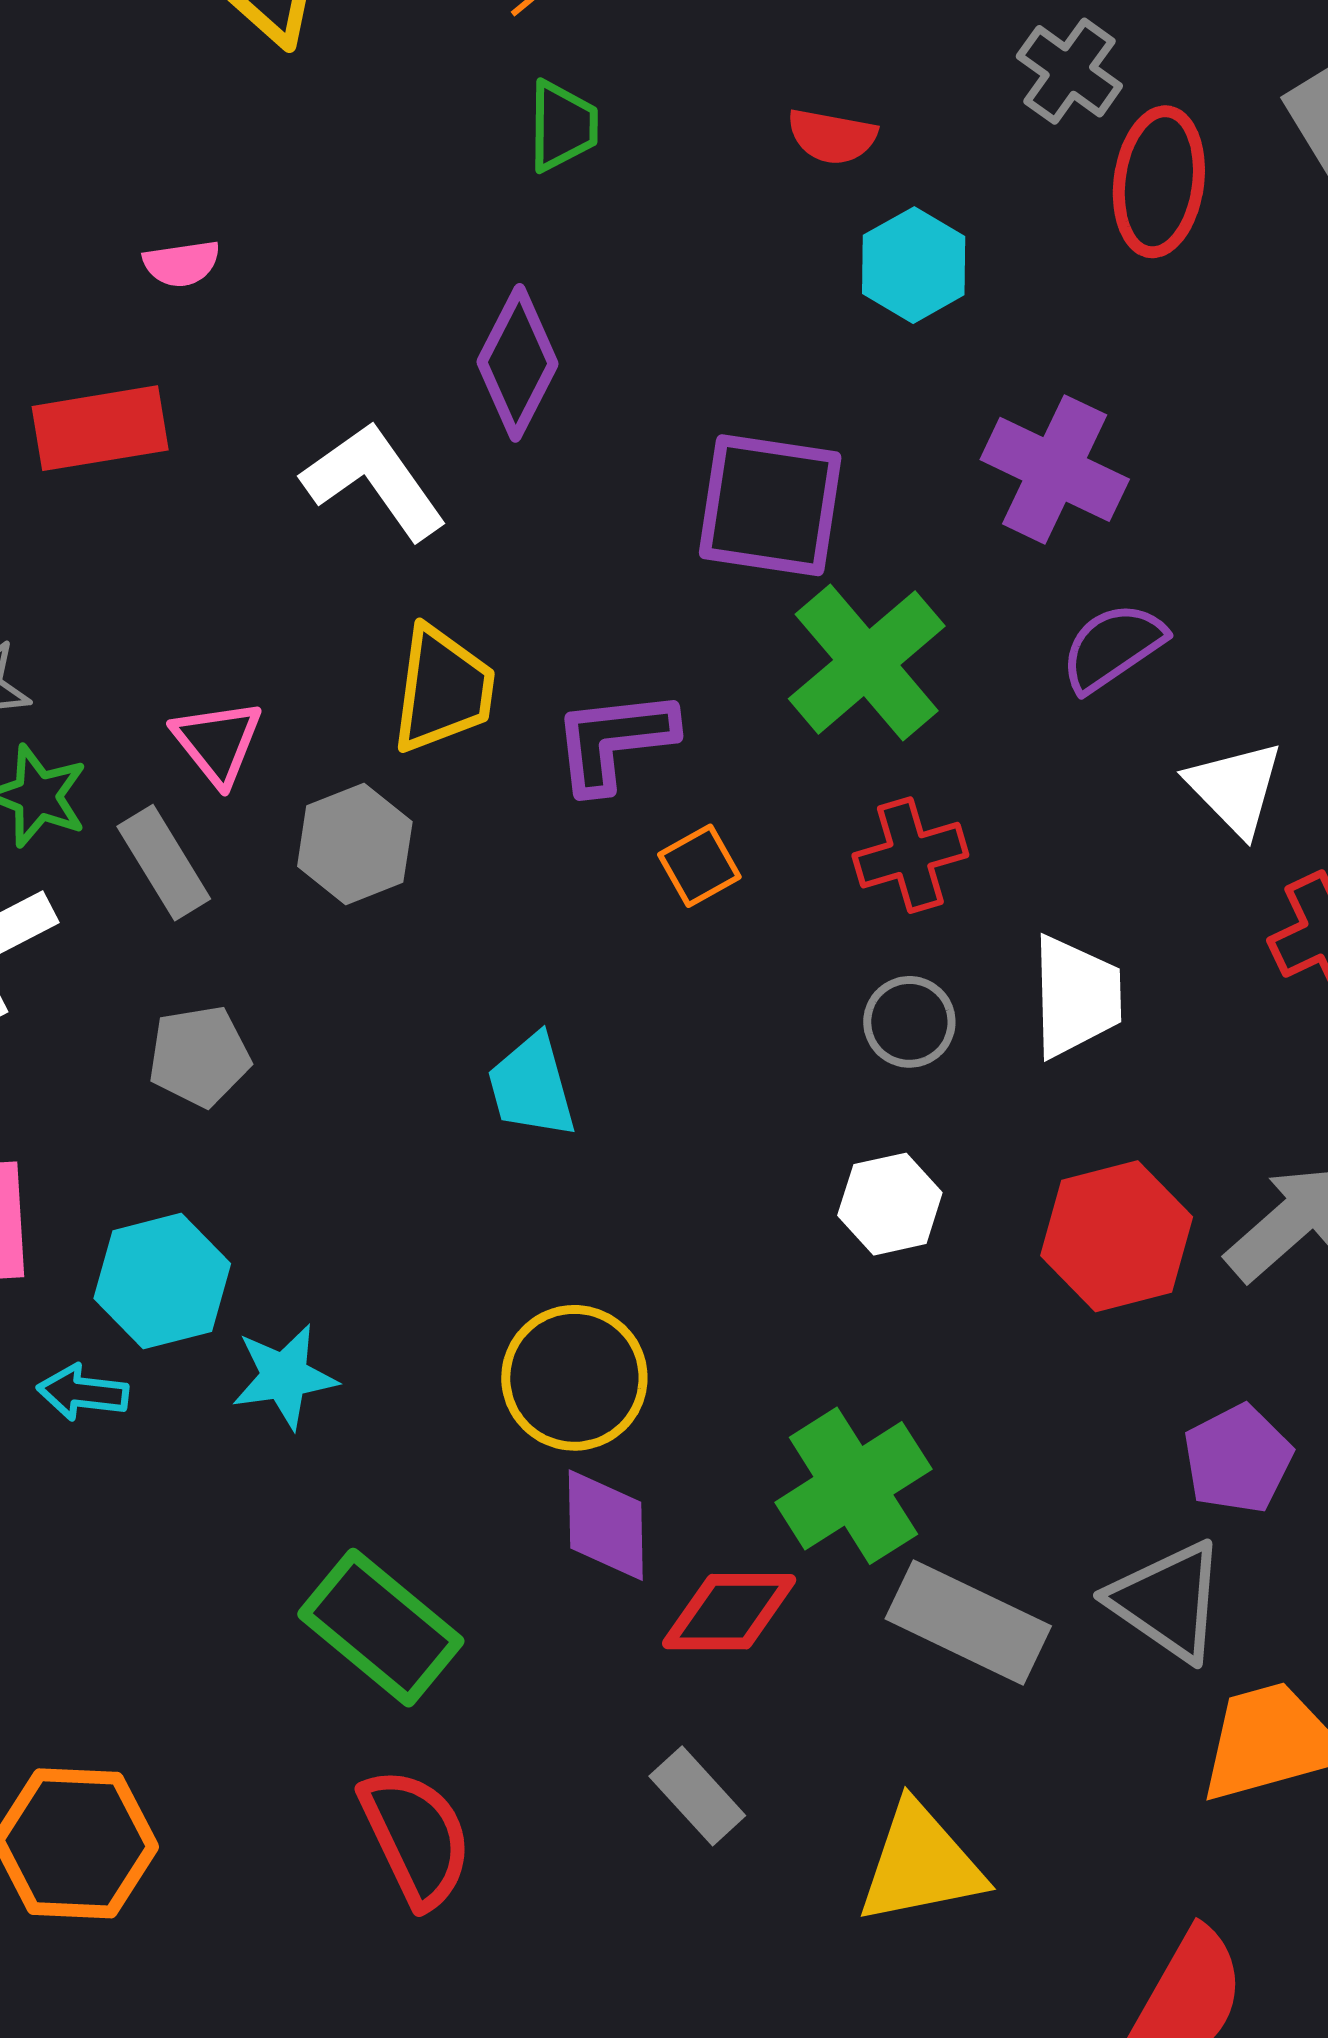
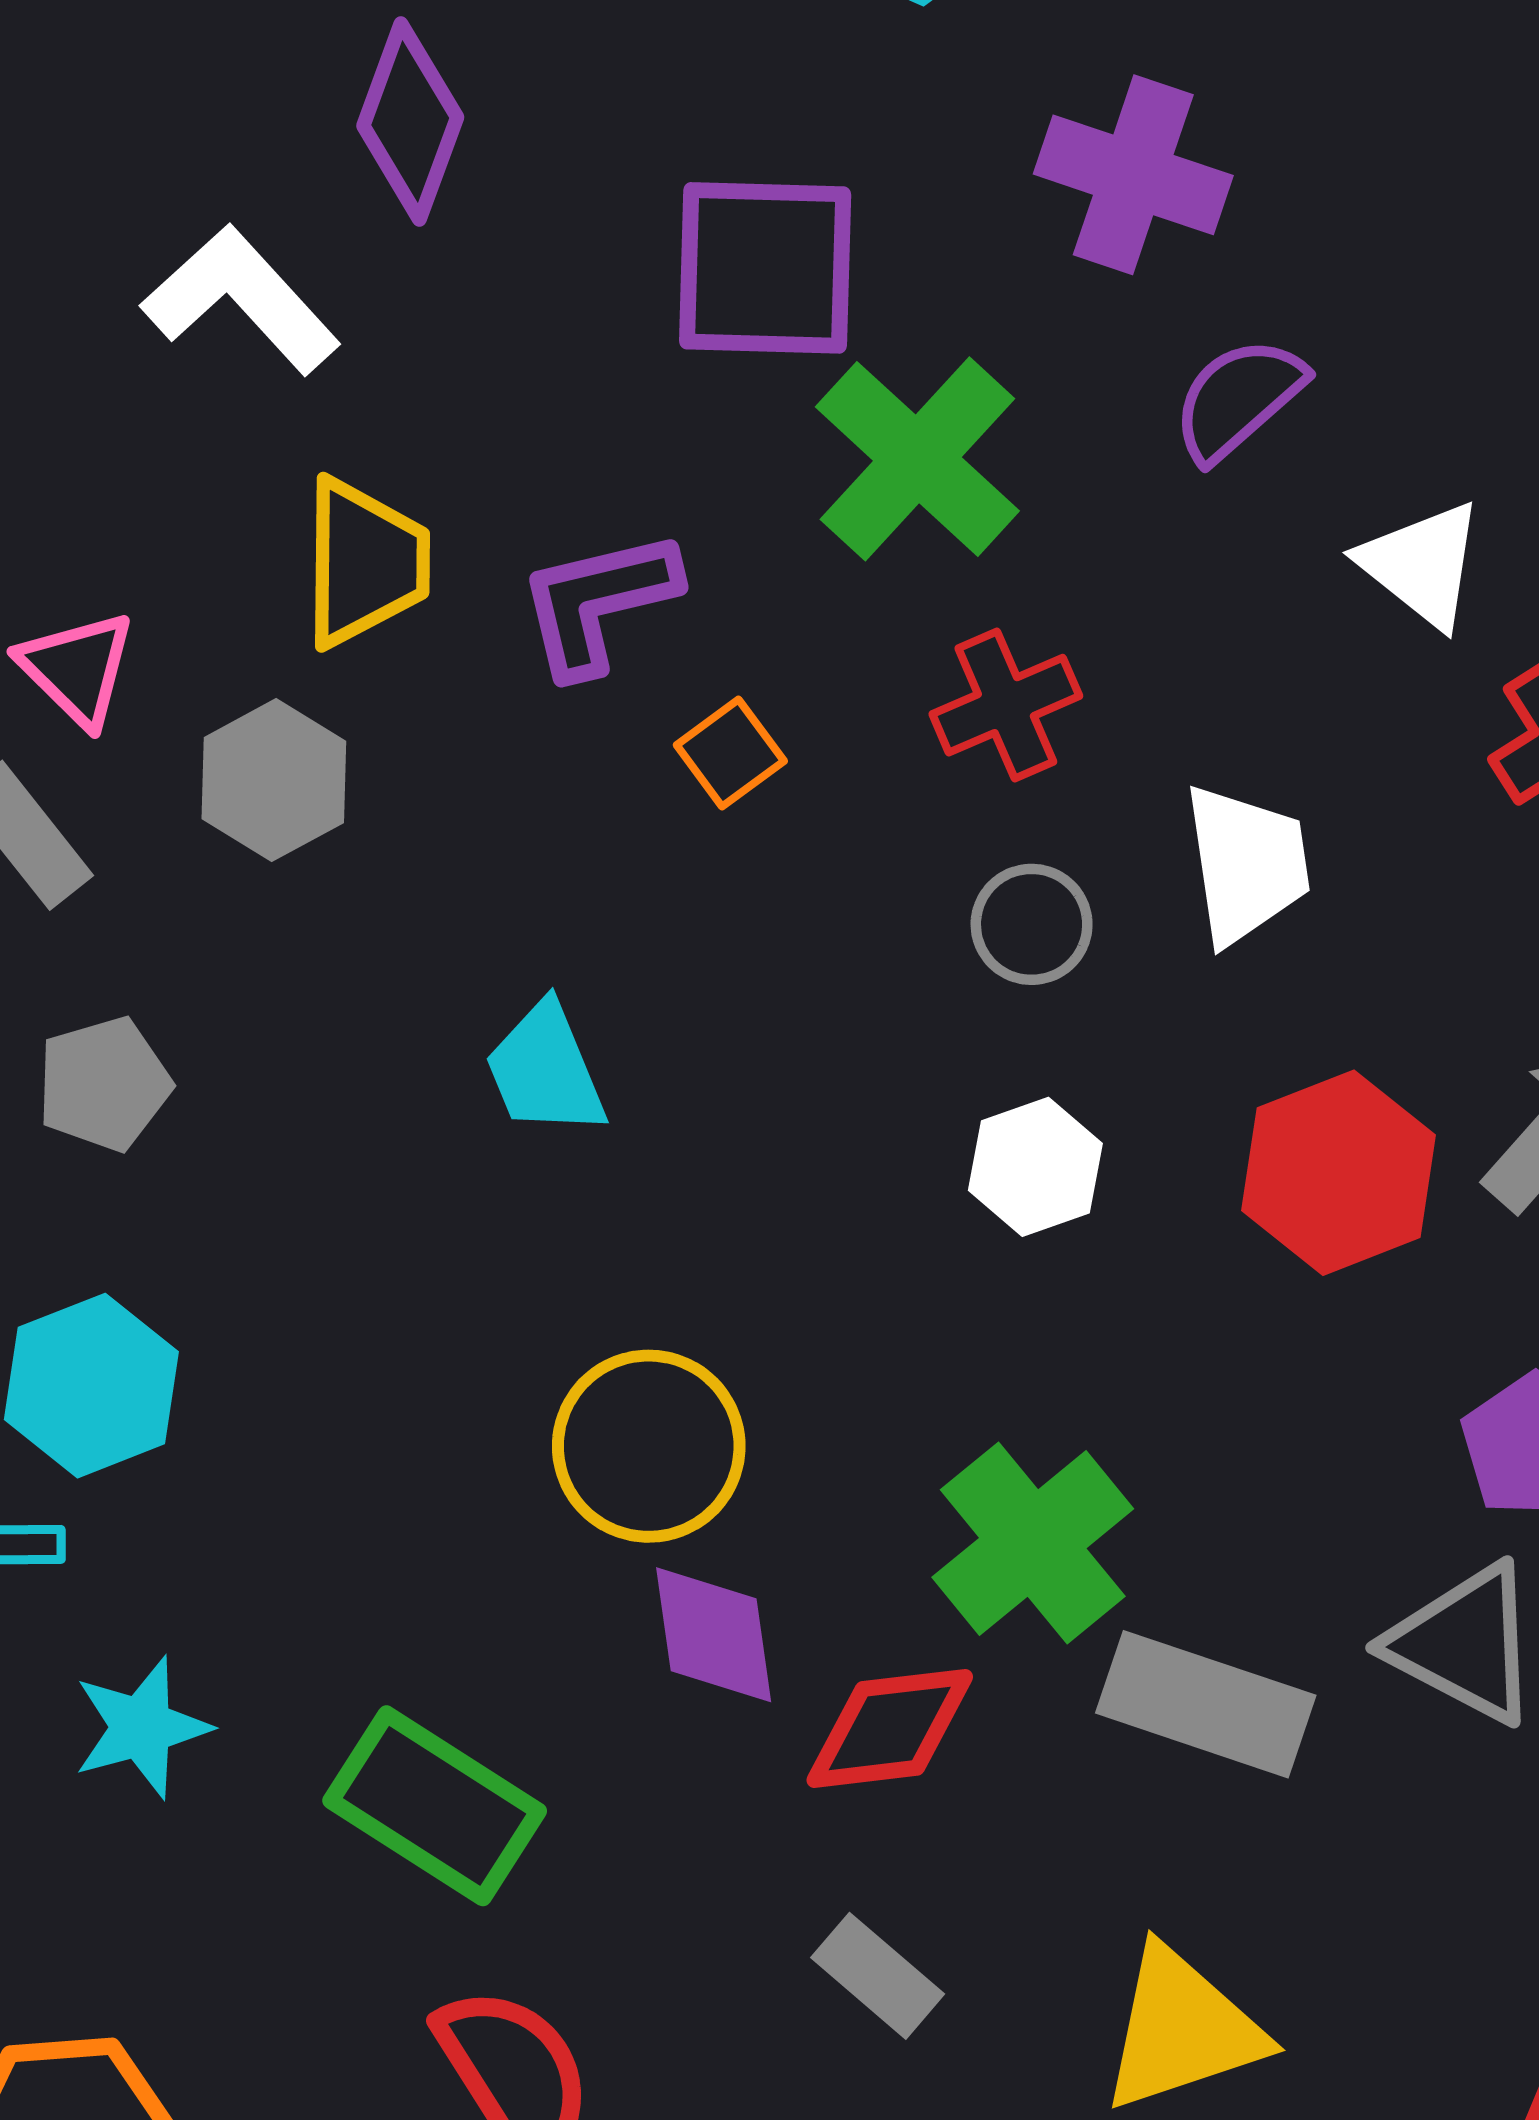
cyan star: (284, 1376) -> (141, 1727), moved

